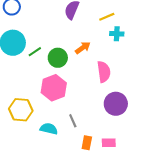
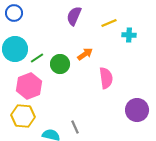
cyan cross: (117, 34) -> (129, 35), moved
pink hexagon: (54, 88) -> (29, 86), moved
purple circle: (116, 104) -> (137, 110), moved

